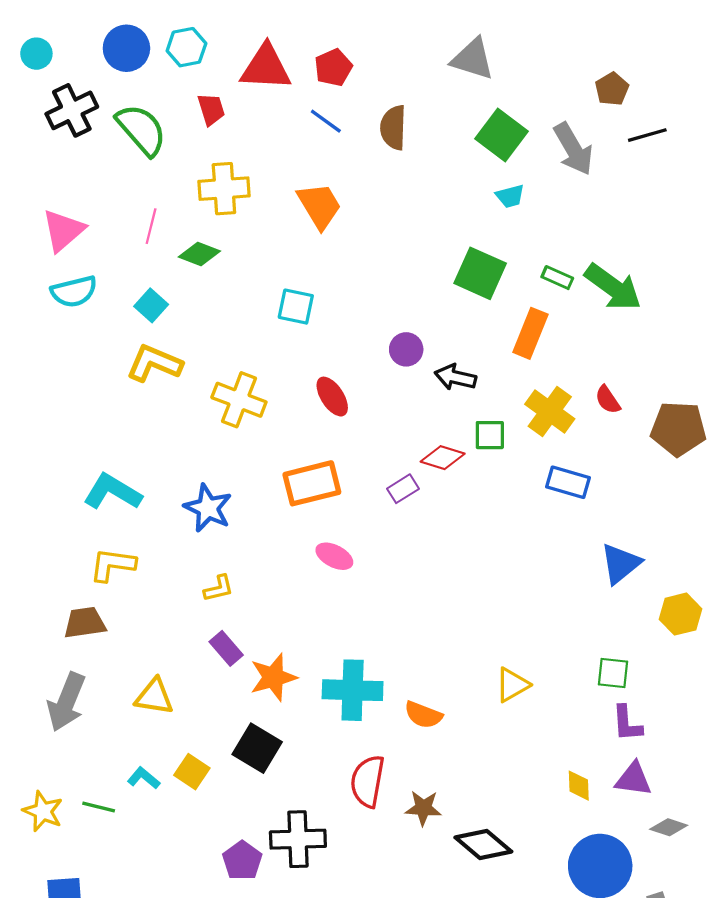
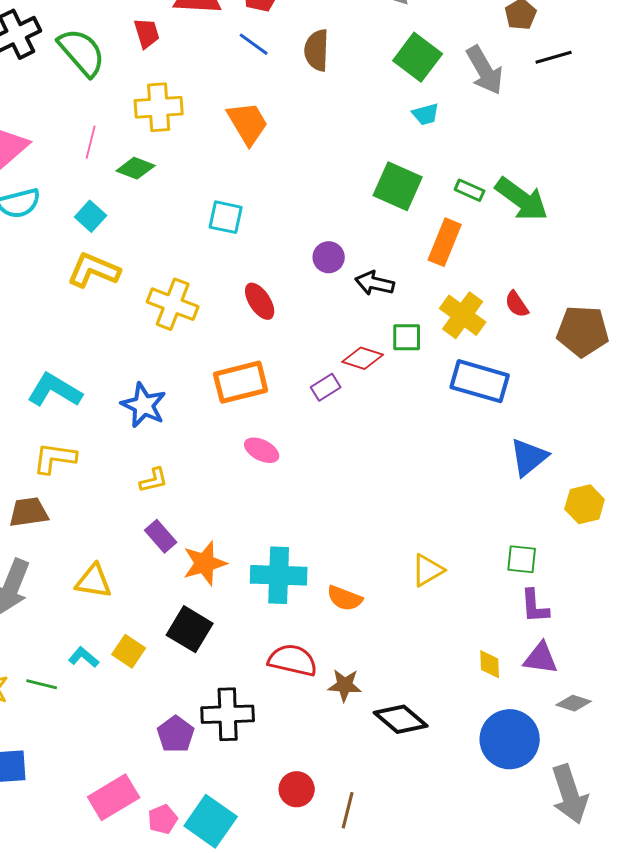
blue rectangle: (568, 482) -> (480, 381), size x1.4
red semicircle: (368, 781) -> (293, 660), turned 93

